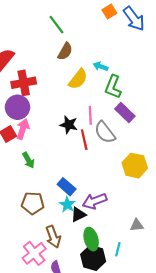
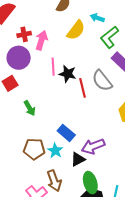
red cross: (24, 83) -> (24, 34), size x0.6
green L-shape: (113, 87) -> (109, 37), turned 30
pink line: (90, 115) -> (53, 67), moved
pink arrow: (23, 129) -> (42, 40), moved
cyan star: (67, 205) -> (55, 151), moved

